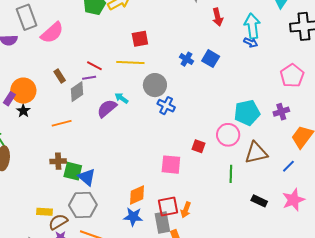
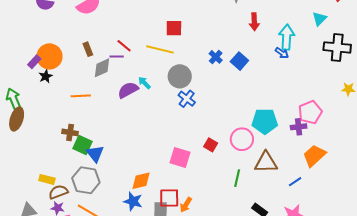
pink pentagon: (292, 76) -> (310, 112), moved

